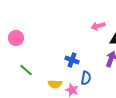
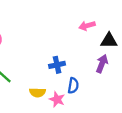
blue cross: (72, 60) -> (57, 65), turned -32

